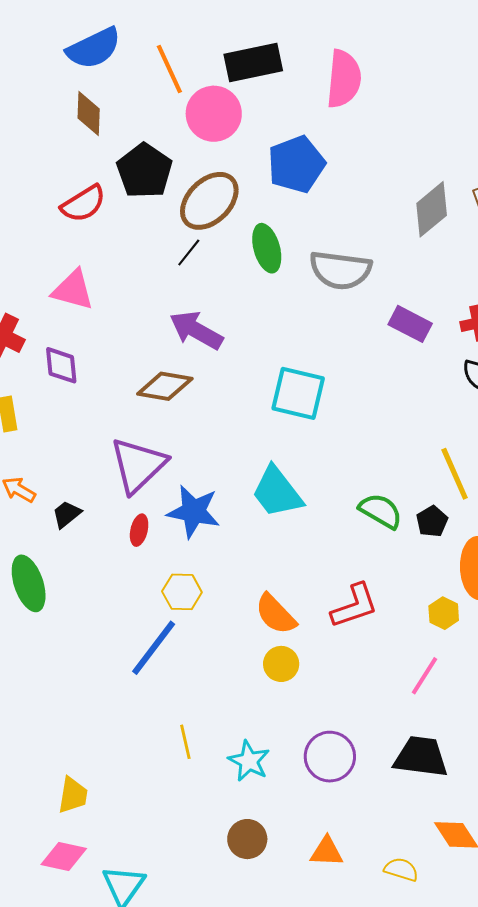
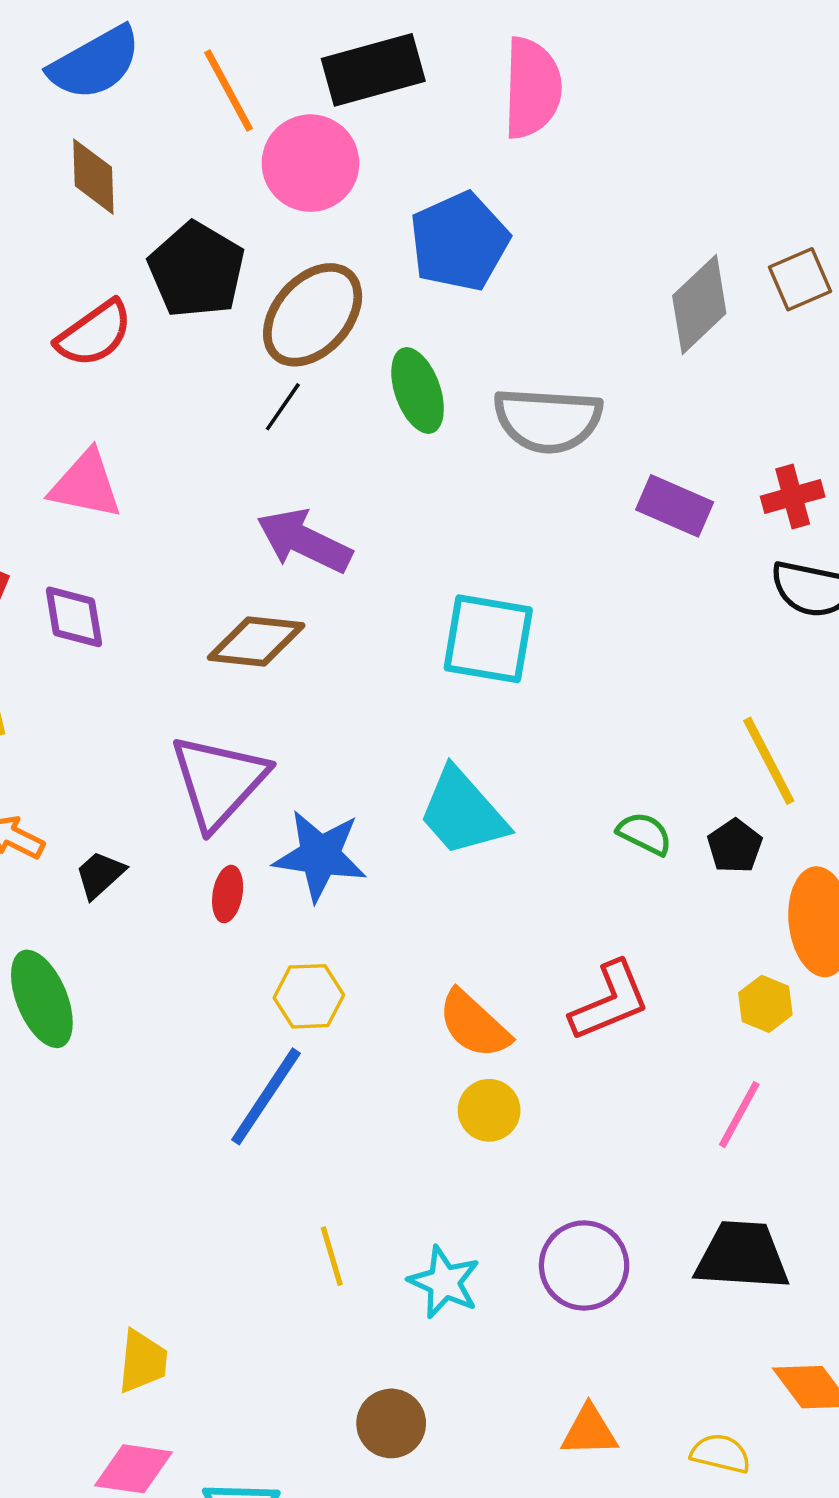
green semicircle: (381, 511) -> (645, 834), size x0.7
brown circle: (247, 839) -> (391, 1423), moved

